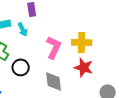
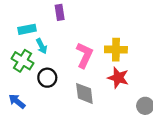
cyan arrow: (23, 29) -> (42, 46), moved

